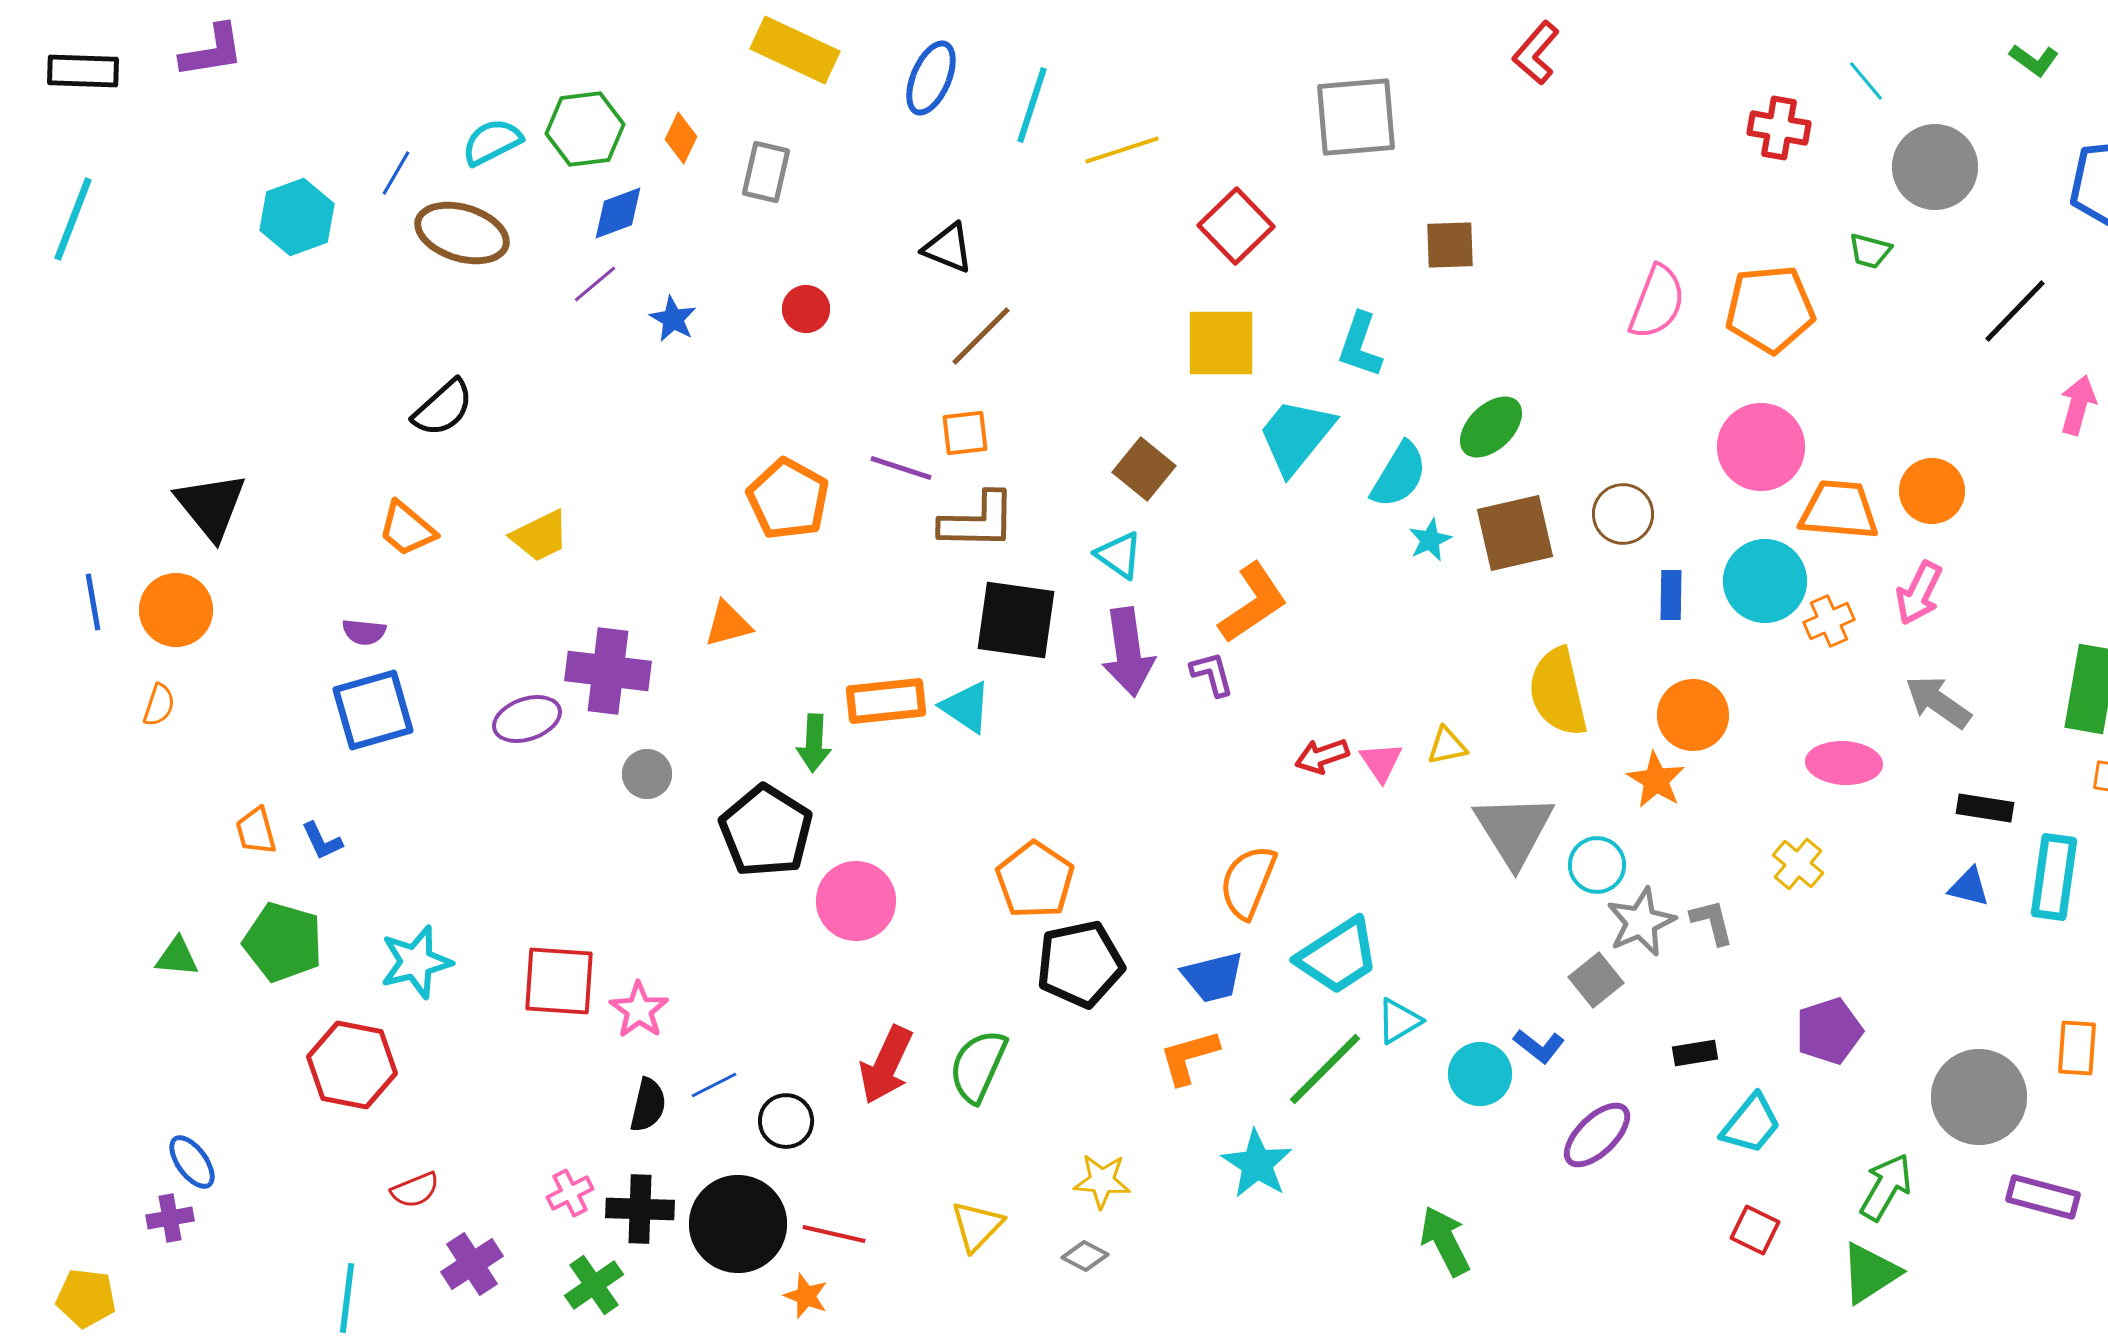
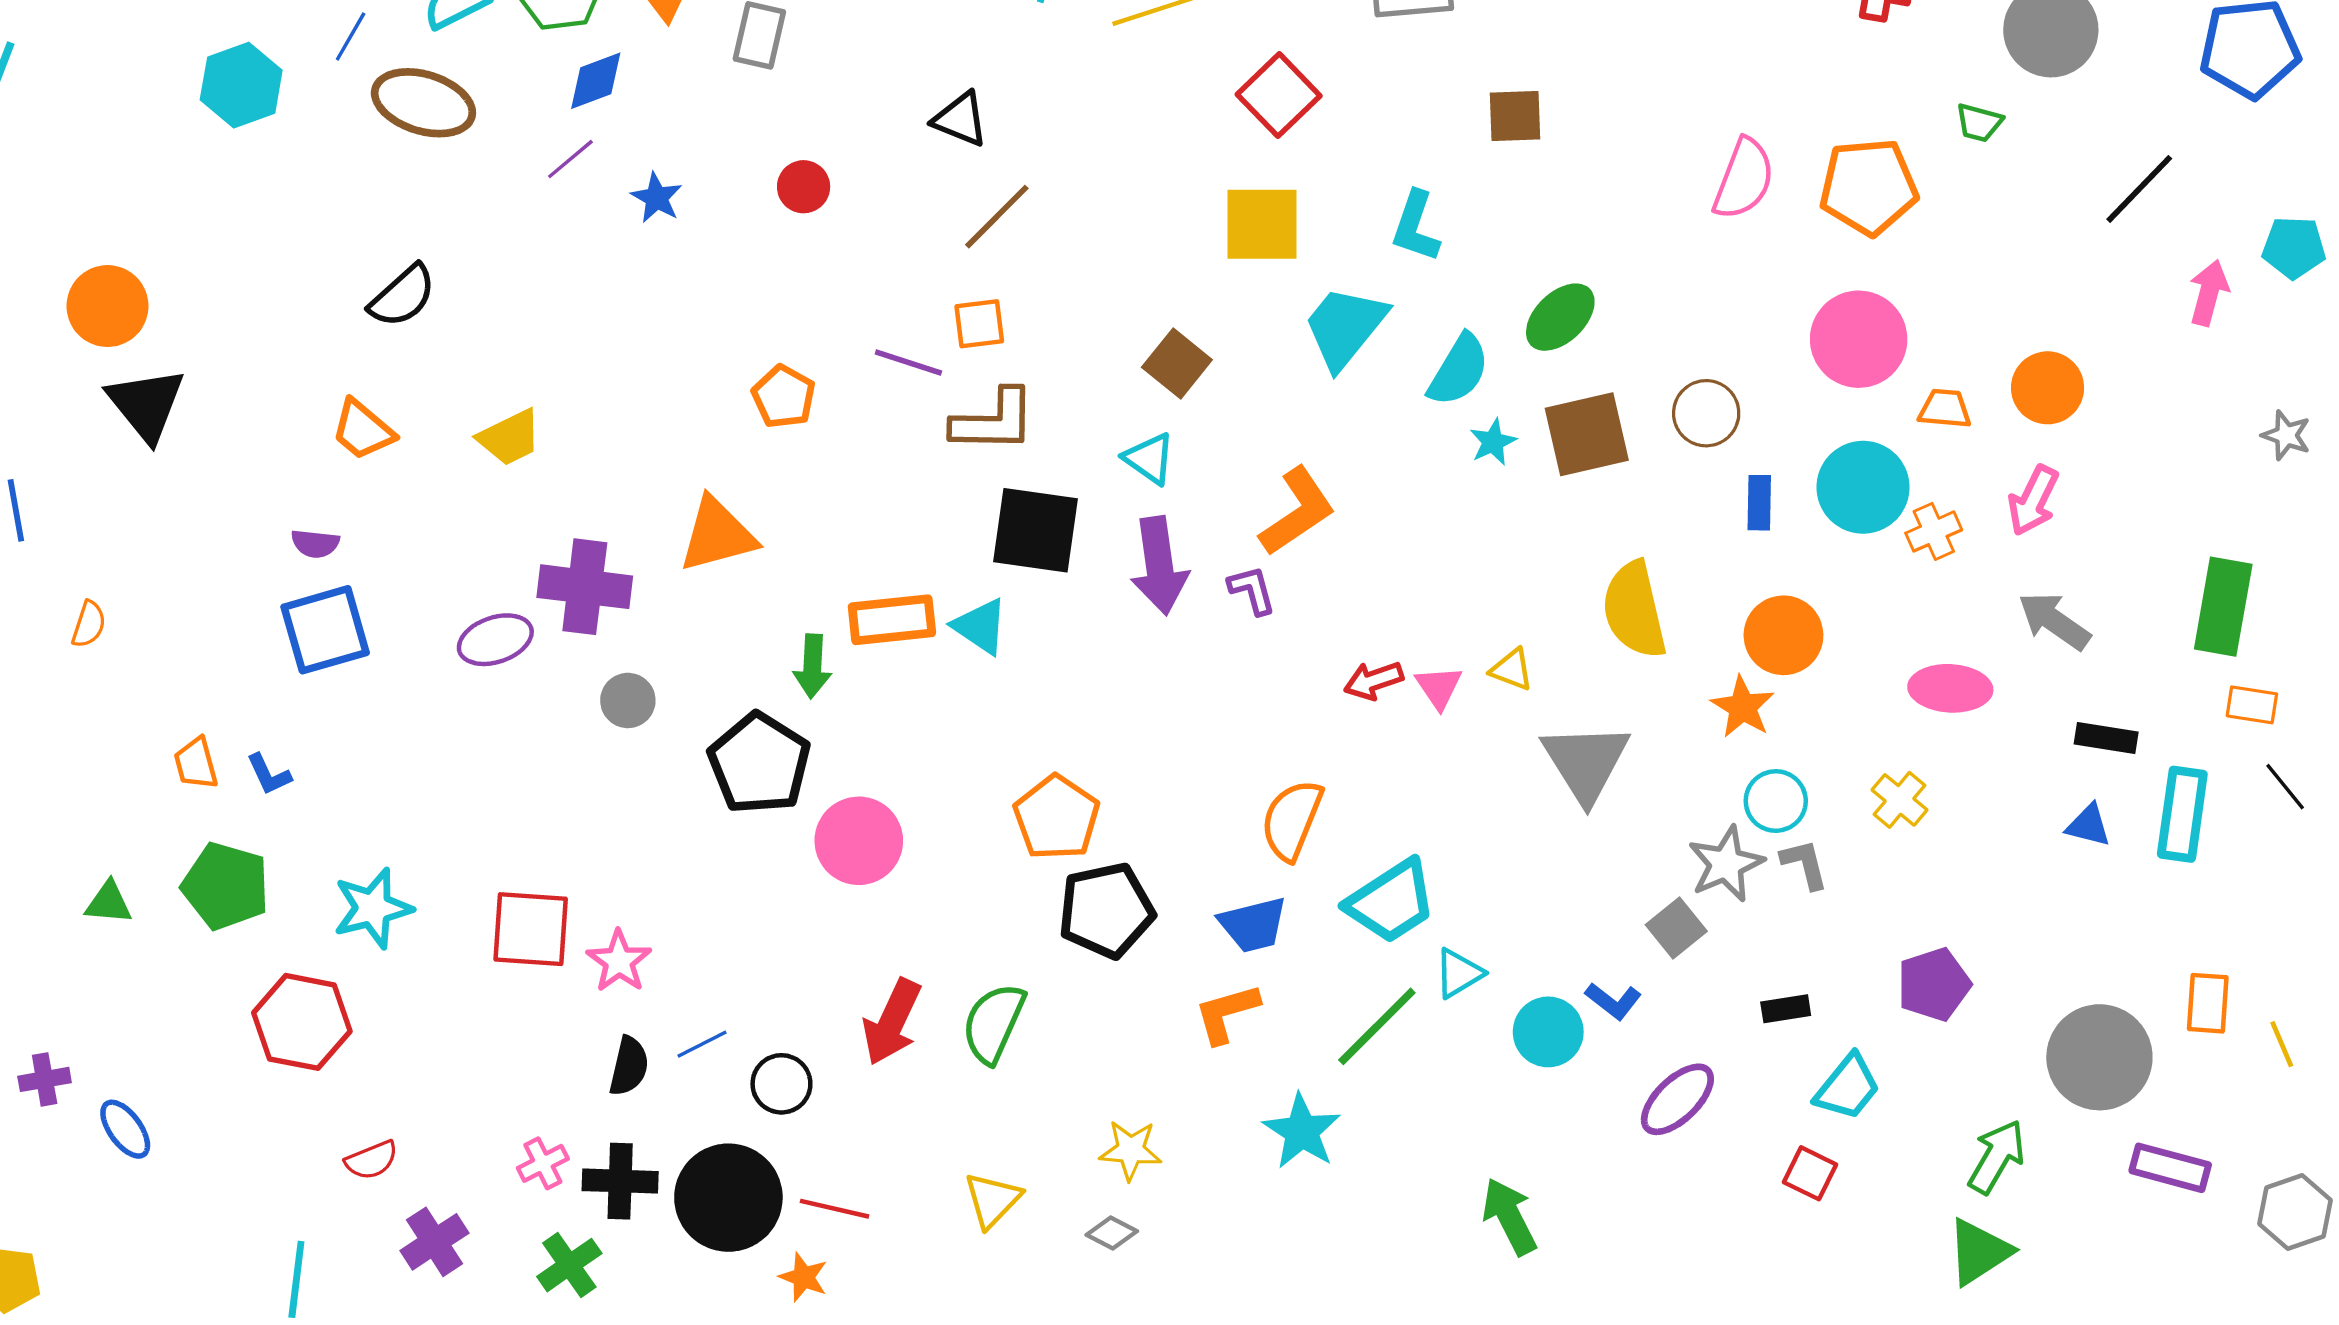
orange pentagon: (788, 499) -> (784, 397), size x0.7
orange trapezoid: (1839, 510) -> (1945, 409), size x0.6
orange circle: (176, 610) -> (108, 306), moved
orange triangle: (728, 624) -> (717, 535), size x1.5
yellow triangle: (1447, 746) -> (1512, 670), turned 33
cyan circle: (1597, 865) -> (1776, 801), moved
purple cross: (170, 1218) -> (45, 1079), moved
red square: (1755, 1230) -> (1810, 1173), moved

